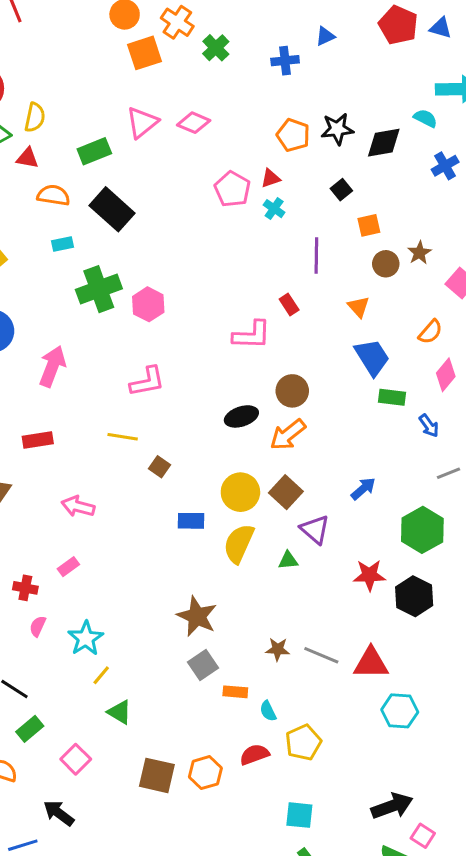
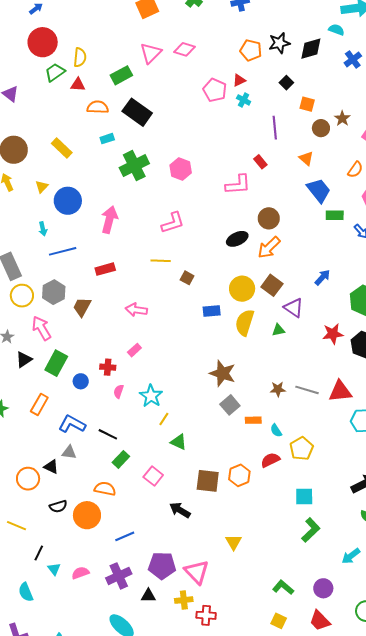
orange square: (369, 225) -> (307, 104), turned 35
pink hexagon: (148, 304) -> (181, 169), moved
black arrow: (59, 813) -> (180, 510), moved

